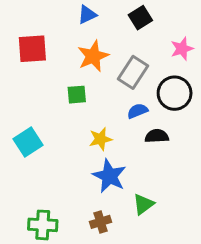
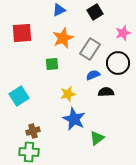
brown cross: (100, 222) -> (33, 131), moved

